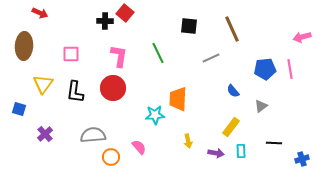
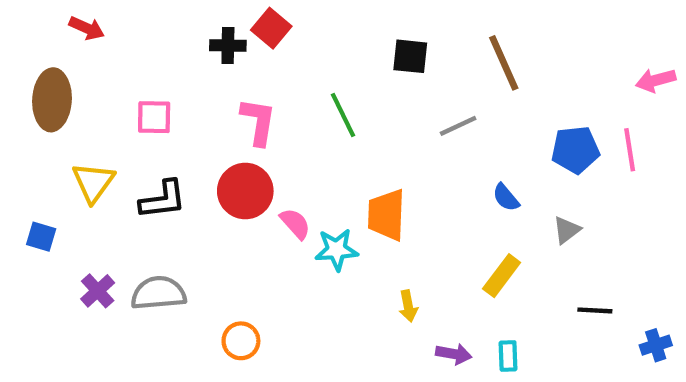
black L-shape: (75, 92) -> (163, 200), turned -105
gray semicircle: (93, 135) -> (158, 293), moved
pink semicircle: (139, 147) -> (295, 224), moved
cyan rectangle: (241, 151) -> (508, 356), moved
purple arrow: (216, 153) -> (454, 354), moved

